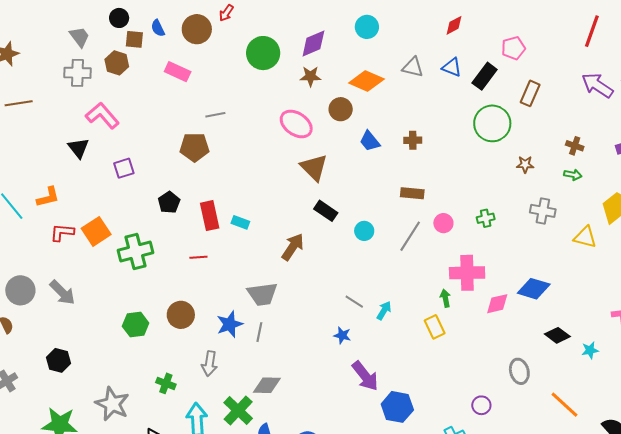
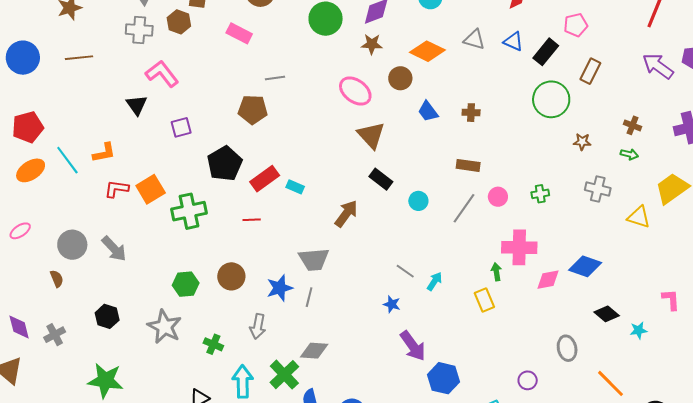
black pentagon: (169, 202) -> (225, 164), size x1.6
red rectangle: (210, 216) -> (265, 179), turned 64
gray star: (112, 404) -> (165, 327), moved

